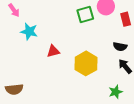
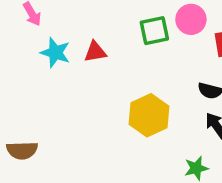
red triangle: (53, 51) -> (95, 52), moved

